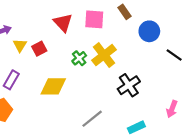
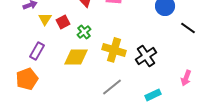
yellow cross: (104, 55) -> (114, 50), moved, turned -35
green cross: (79, 58) -> (84, 32), moved

